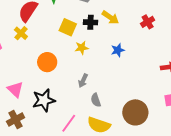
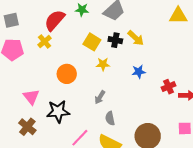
red cross: (148, 22) -> (169, 87), moved
brown cross: (16, 119) -> (27, 127), turned -30

